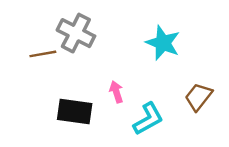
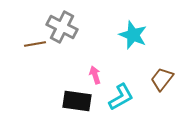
black rectangle: (75, 111) -> (77, 101), moved

